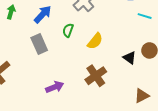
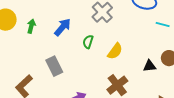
gray rectangle: (39, 44) -> (54, 66), moved
black triangle: (129, 58) -> (150, 66), turned -40

